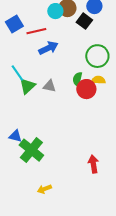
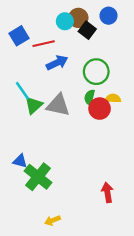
black square: (84, 21) -> (87, 30), moved
green circle: (97, 56) -> (96, 72), moved
gray triangle: (49, 86) -> (58, 105), size x1.6

